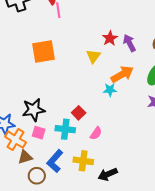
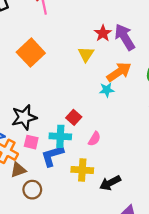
purple arrow: (129, 43) -> (125, 37), size x1.4
orange square: (43, 52) -> (31, 53), turned -30
blue L-shape: (55, 161) -> (52, 156), moved, turned 35

